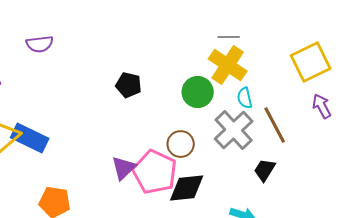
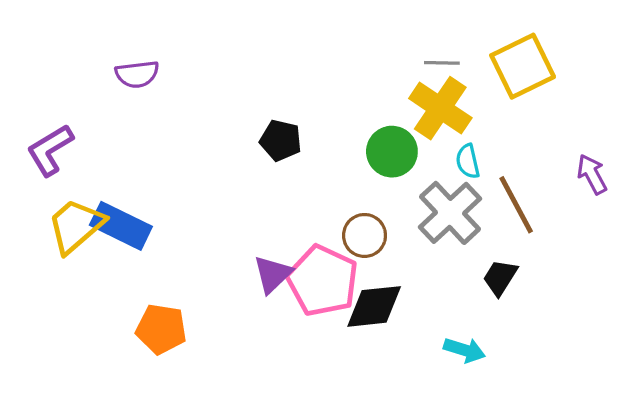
yellow square: (311, 62) -> (523, 66), moved

